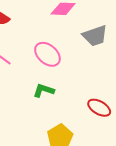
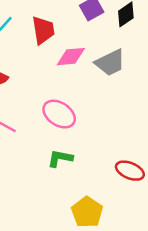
gray trapezoid: (95, 36) -> (110, 63), moved

